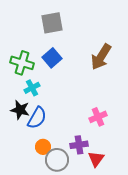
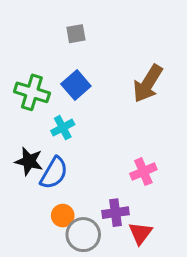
gray square: (52, 23) -> (76, 34), size x0.6
cyan cross: (32, 88) -> (63, 128), moved

